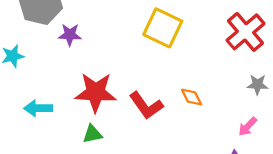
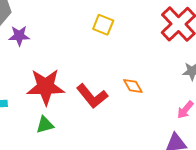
yellow square: (163, 28) -> (103, 25), size x0.6

